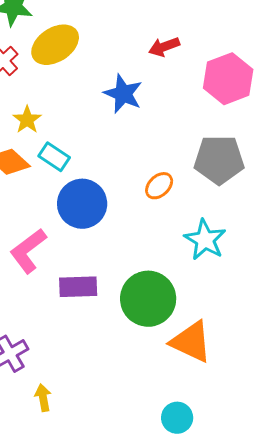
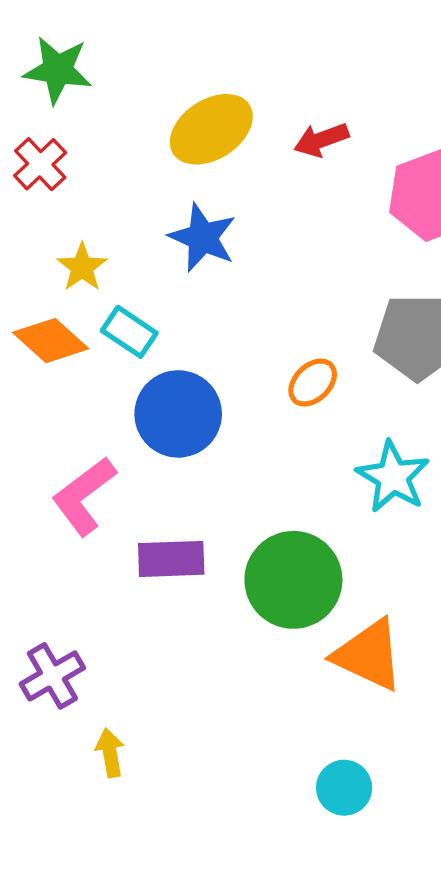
yellow ellipse: (55, 45) -> (211, 129), moved
blue star: (123, 94) -> (203, 238), moved

